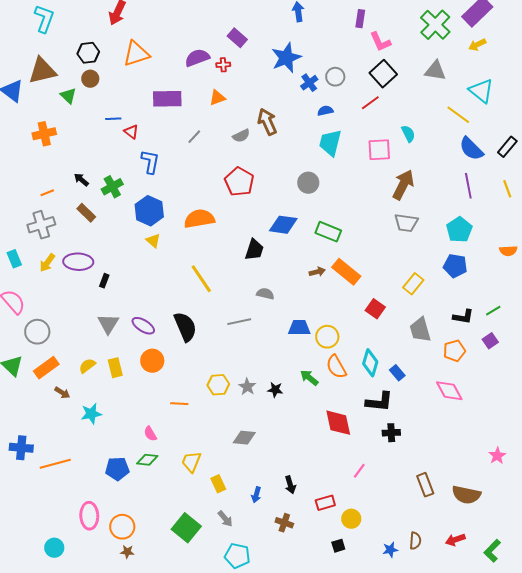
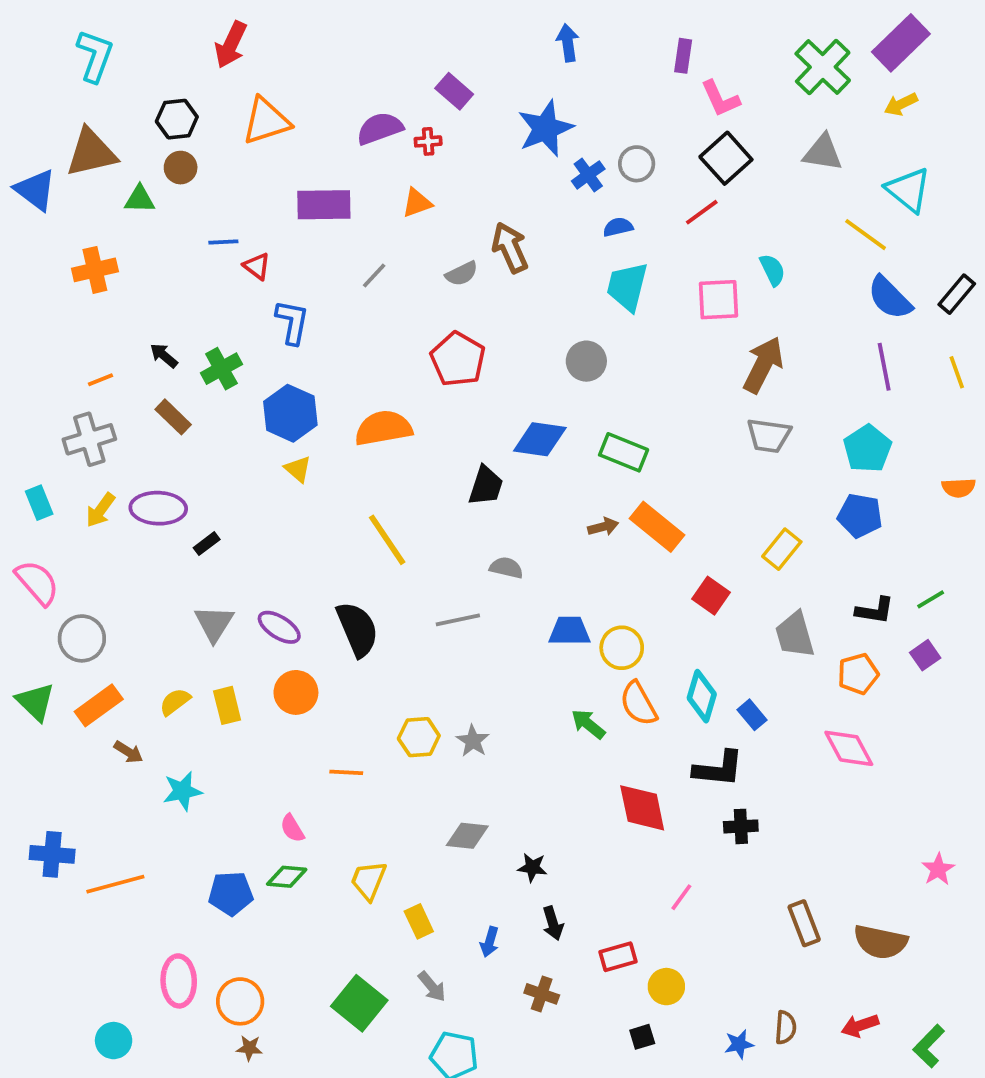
green triangle: (68, 96) -> (140, 199), turned -42
black rectangle: (104, 281) -> (207, 544), turned 32
black star: (275, 390) -> (532, 867), moved

